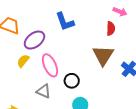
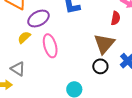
black circle: (72, 81) -> (100, 66), moved
gray triangle: (44, 91) -> (18, 69), moved

